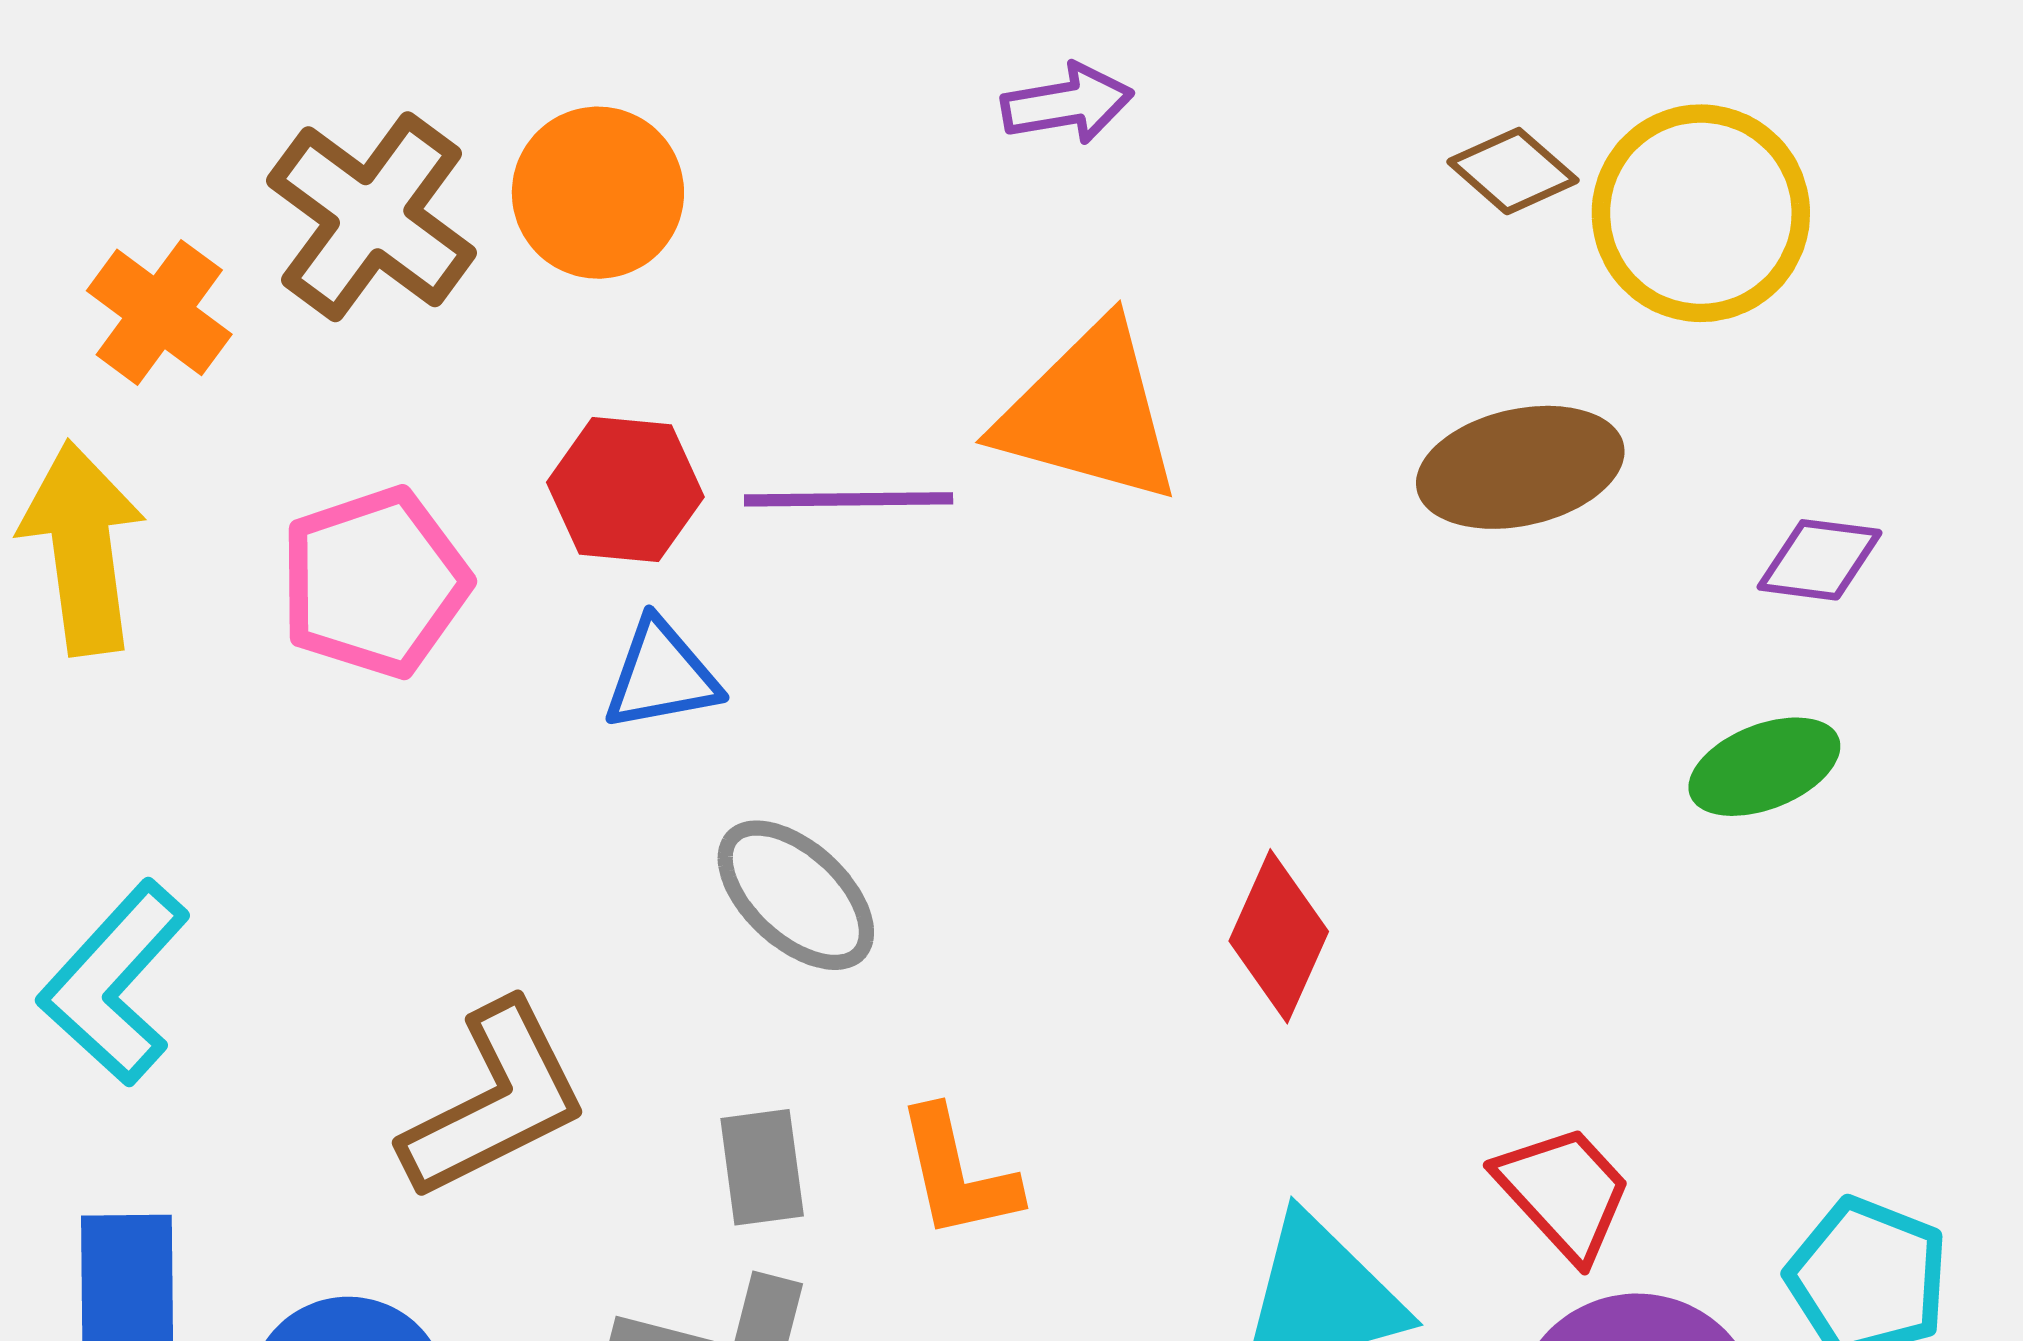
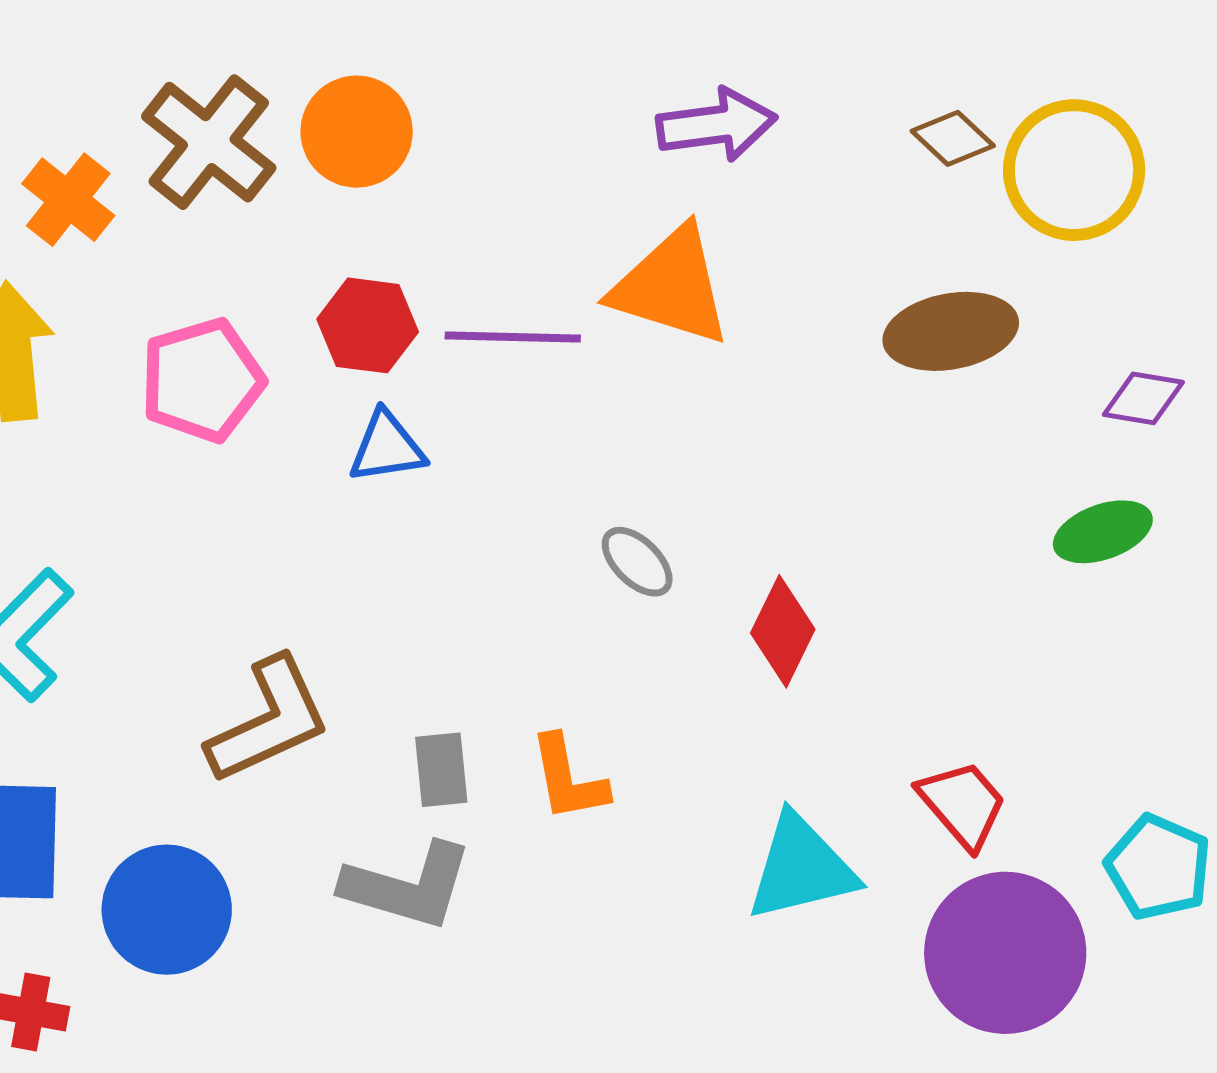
purple arrow: (1067, 104) -> (717, 125), moved, size x1.4
gray ellipse: (796, 895) -> (637, 562), moved, size x0.7

